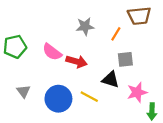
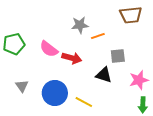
orange line: (116, 34) -> (98, 36), moved, turned 40
pink star: (137, 92) -> (139, 80), moved
yellow line: (89, 97) -> (84, 102), moved

